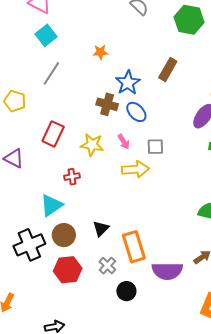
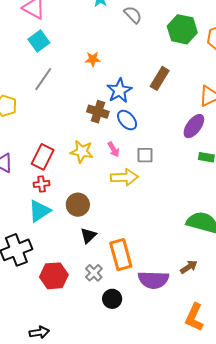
red rectangle: (53, 134) -> (43, 157), moved
red cross: (72, 177) -> (42, 184), moved
brown circle: (64, 235) -> (78, 205), moved

